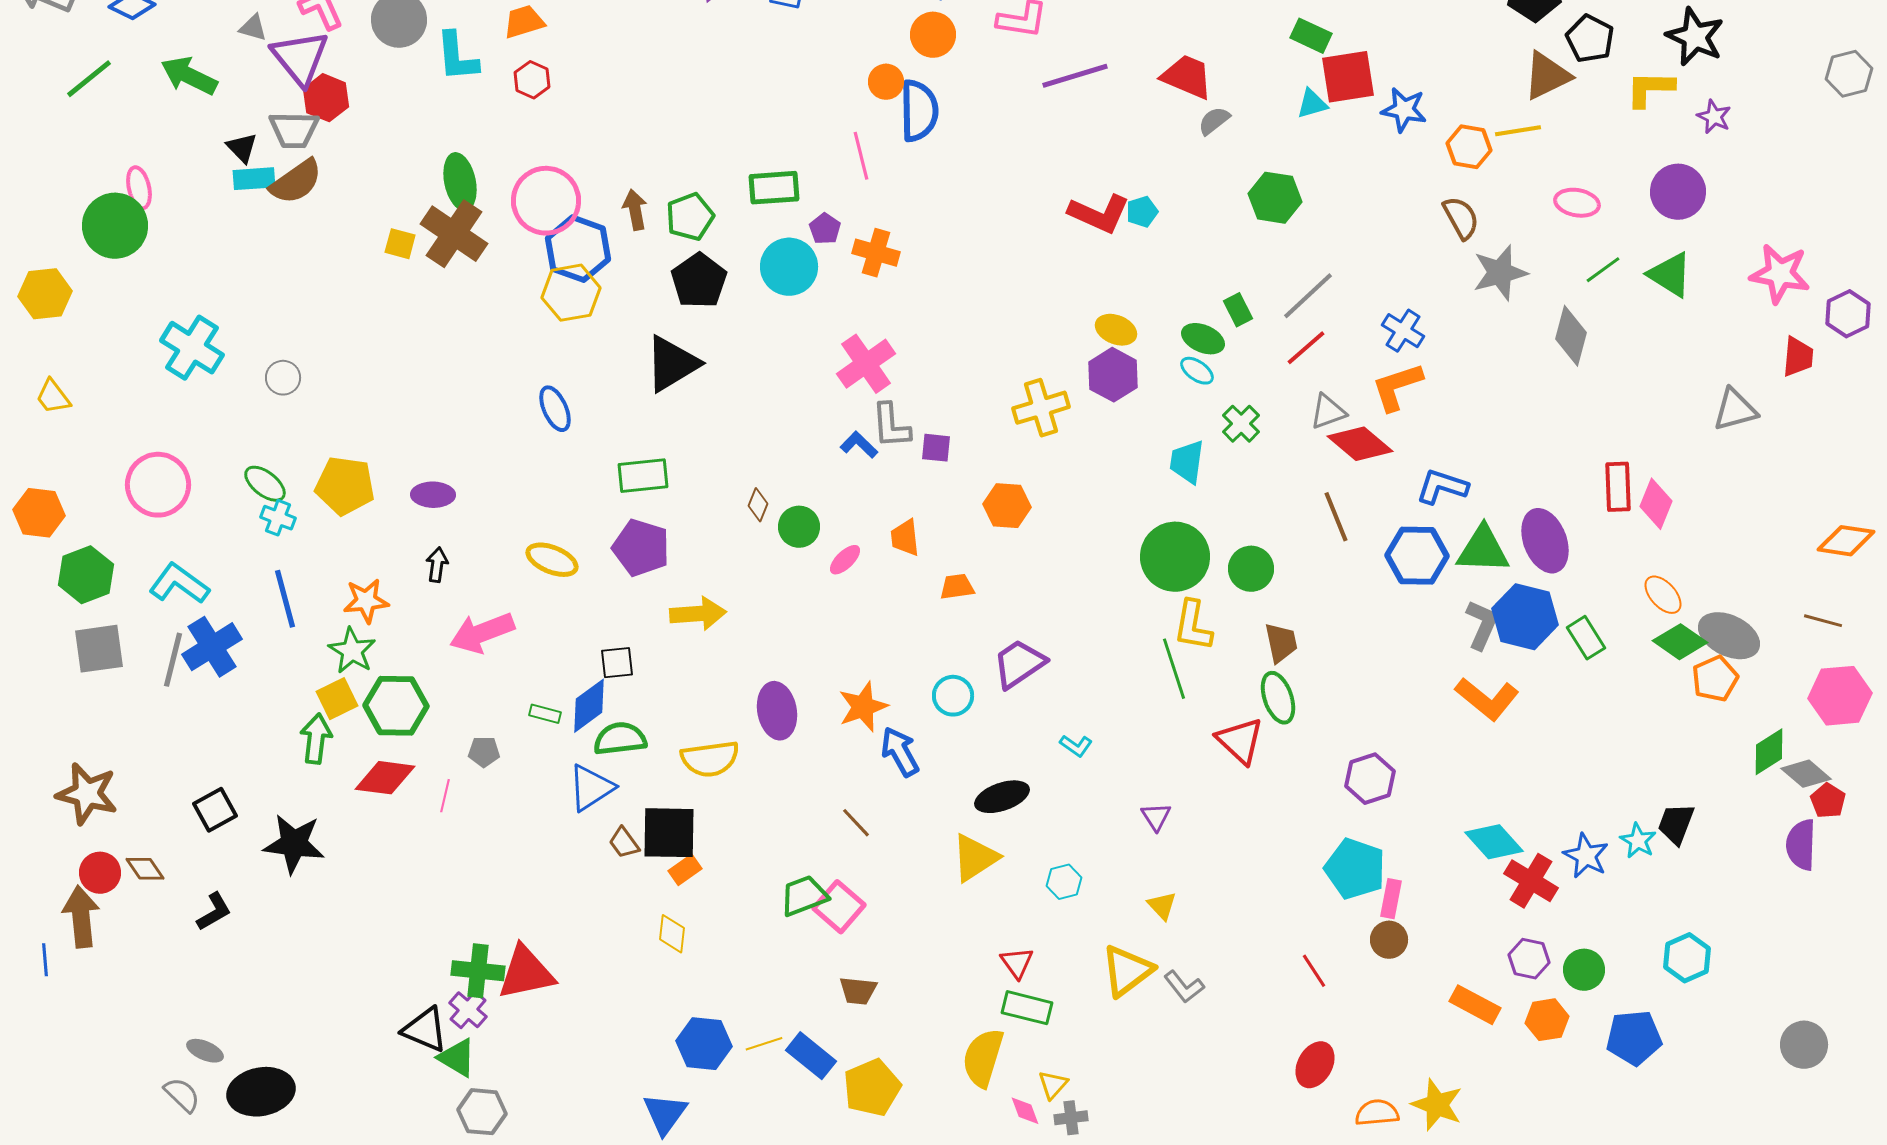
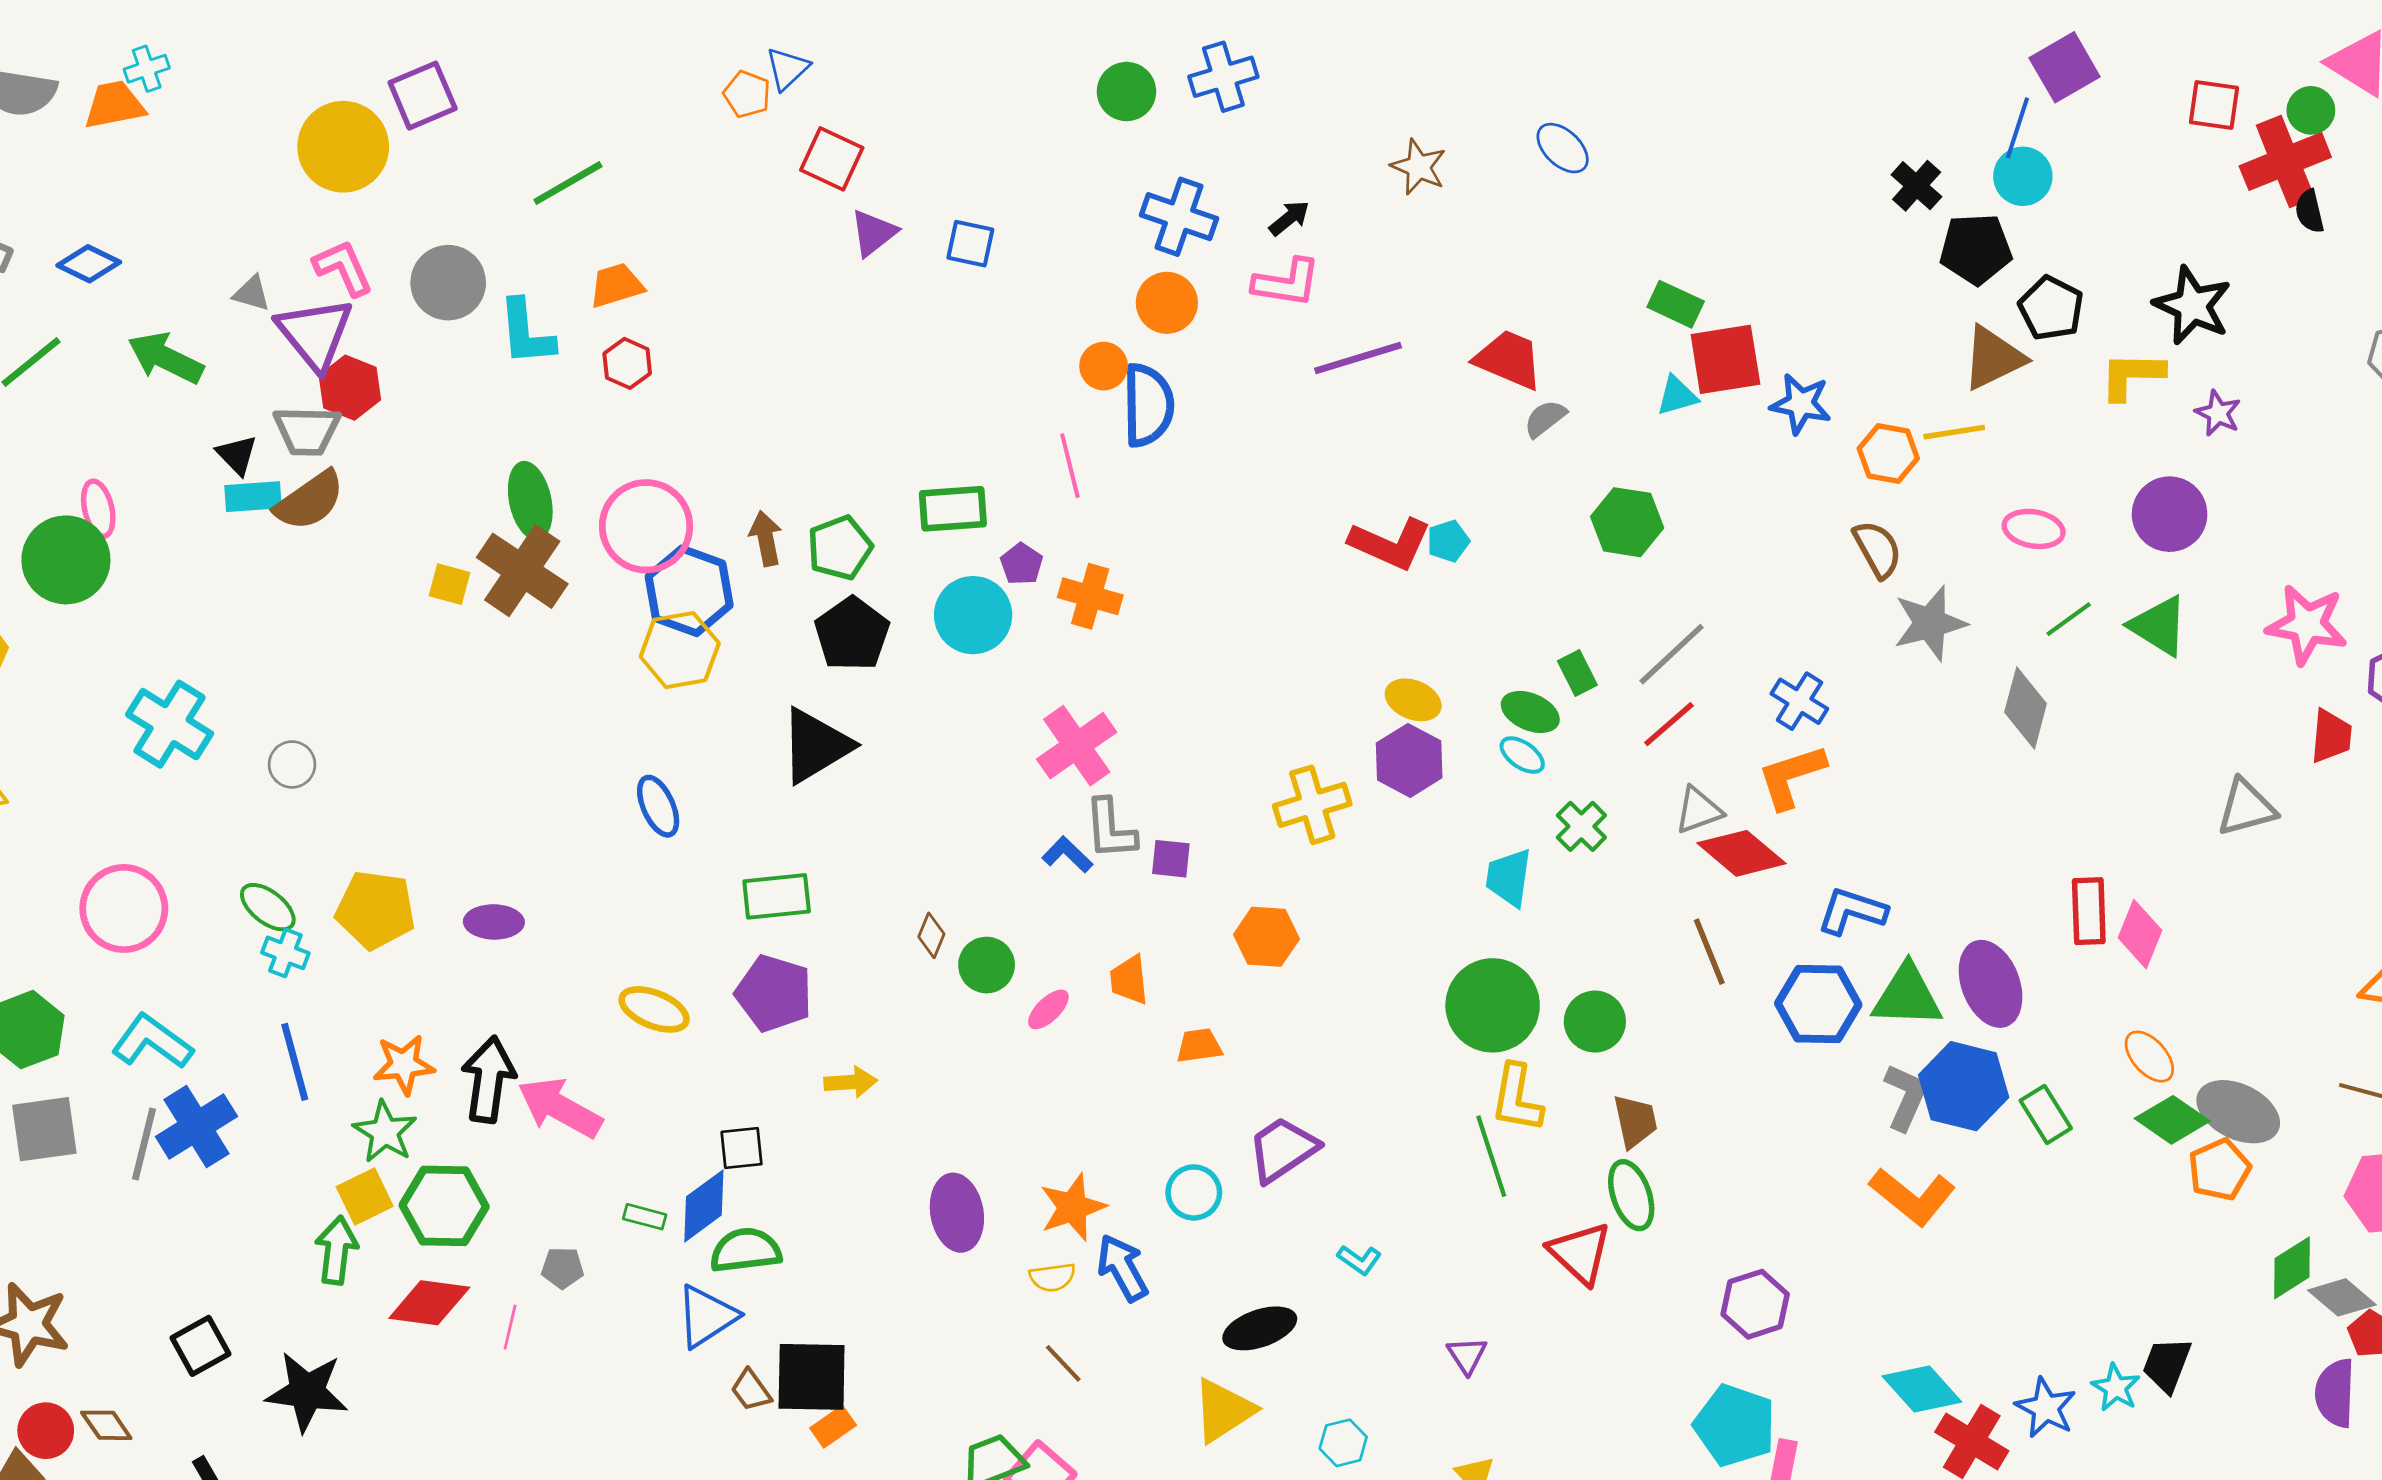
black arrow: (437, 565) -> (489, 1079), moved, size x1.8
yellow arrow: (698, 614) -> (851, 1082), size x0.7
pink arrow: (482, 633) -> (560, 1108), turned 50
yellow semicircle: (710, 759) -> (1052, 1277), moved, size x0.6

